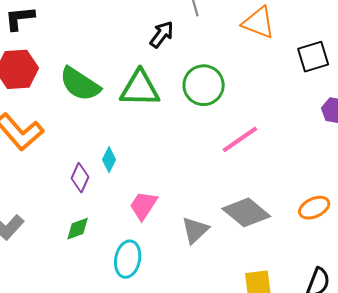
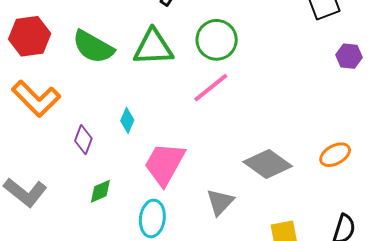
pink line: (240, 139) -> (211, 88), moved
purple diamond: (80, 178) -> (83, 140), moved
pink trapezoid: (143, 205) -> (165, 164), size x1.5
gray triangle: (195, 230) -> (220, 202), moved

